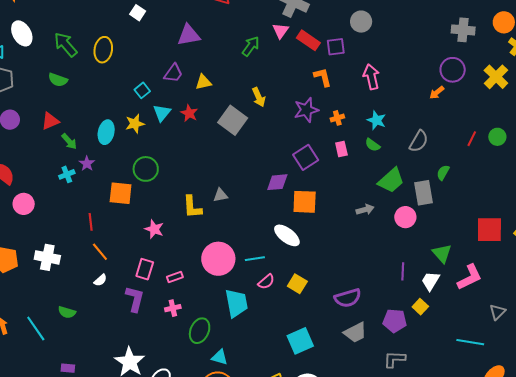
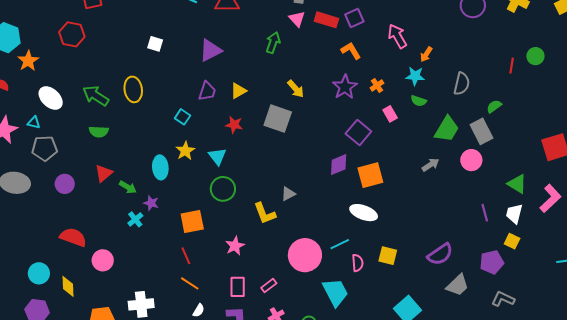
orange arrow: (437, 93) -> (426, 54), moved
cyan triangle: (162, 113) -> (217, 156), moved
green circle: (146, 169) -> (223, 189), moved
green semicircle: (443, 173) -> (494, 106), turned 42
red line: (91, 222) -> (186, 256), moved
pink star: (154, 229) -> (235, 246), turned -30
pink semicircle: (266, 282) -> (358, 263), turned -36
gray L-shape: (395, 359) -> (503, 299), turned 40

